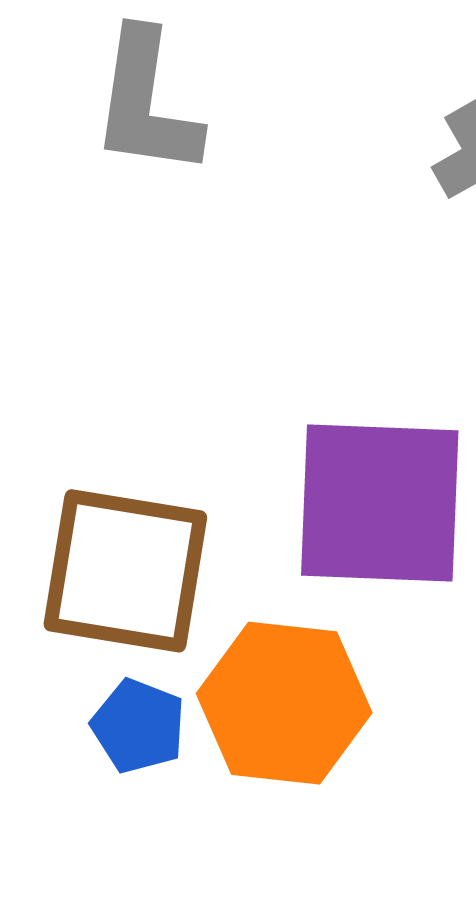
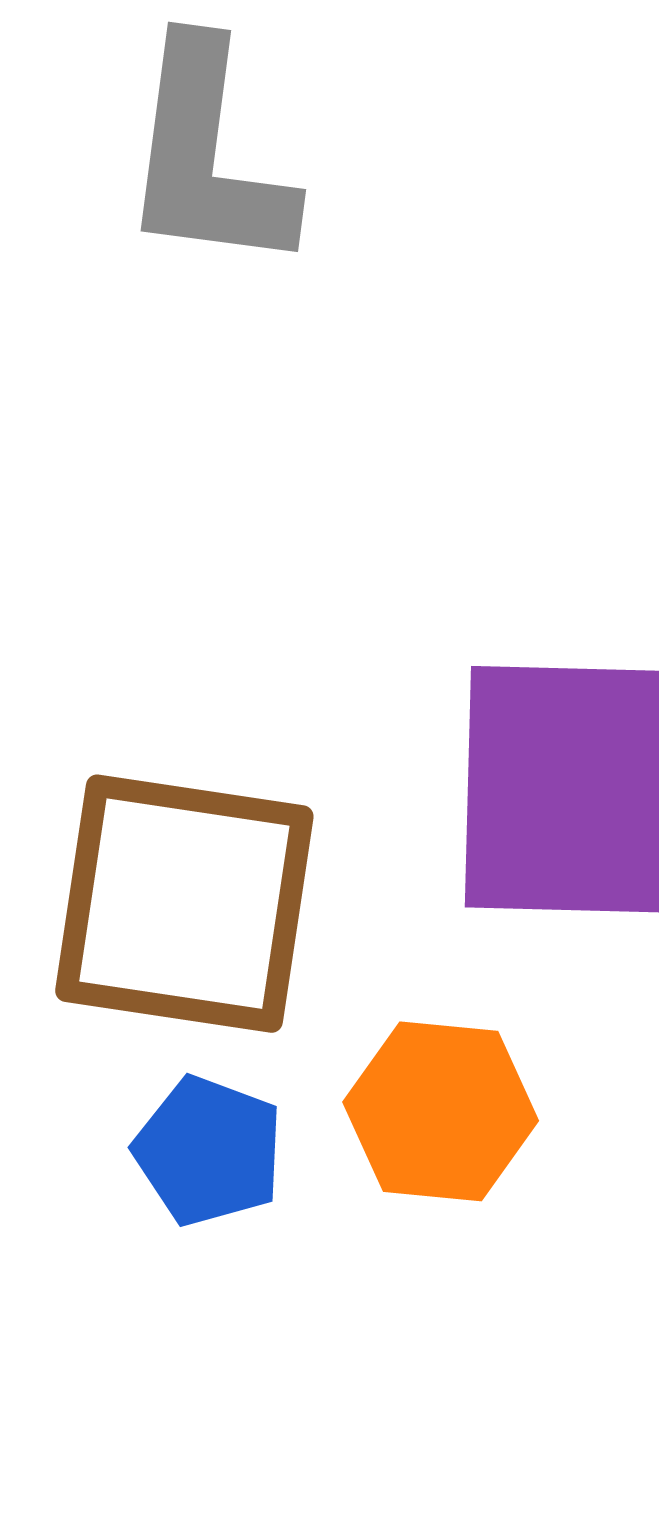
orange hexagon: (284, 703) -> (441, 1111), size x0.7

